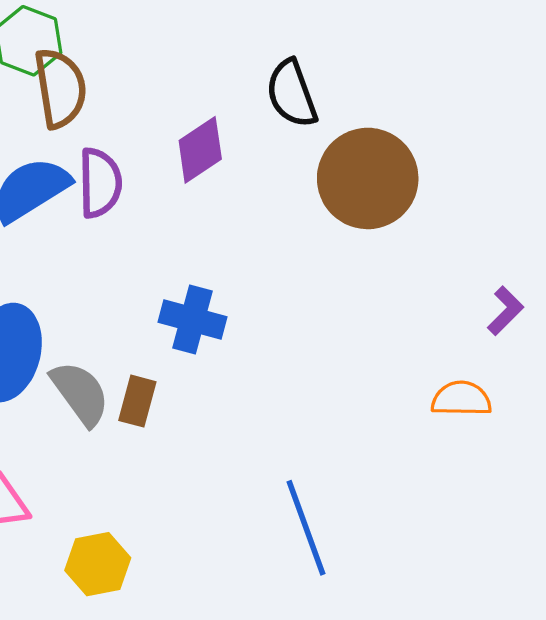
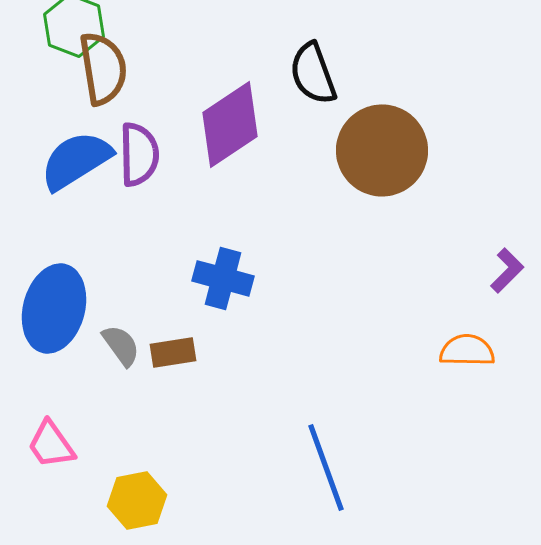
purple diamond: (200, 150) -> (230, 124), size x1.4
gray semicircle: (80, 393) -> (121, 345), size x0.7
brown rectangle: (137, 401) -> (173, 352), turned 66

